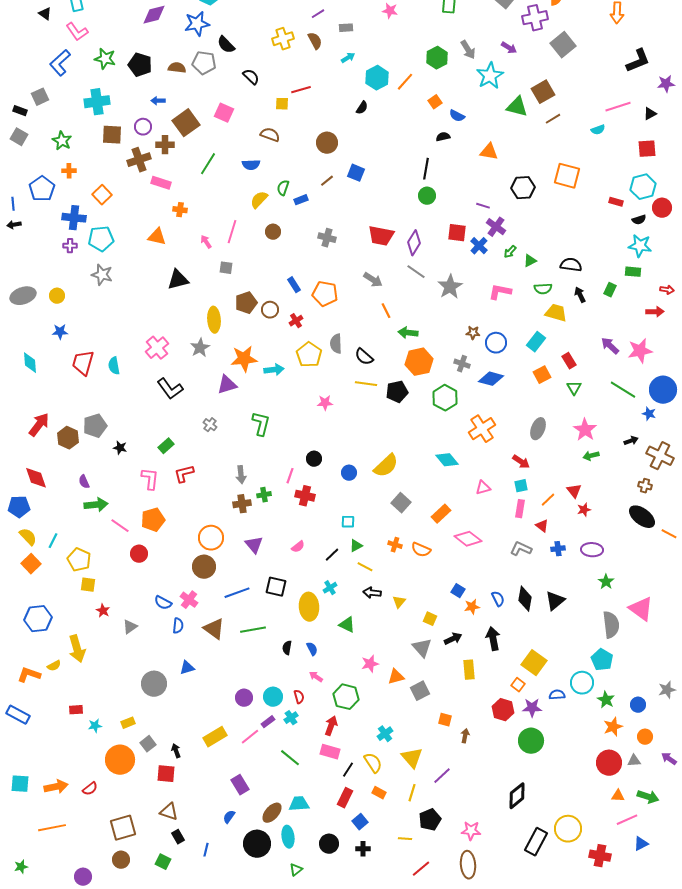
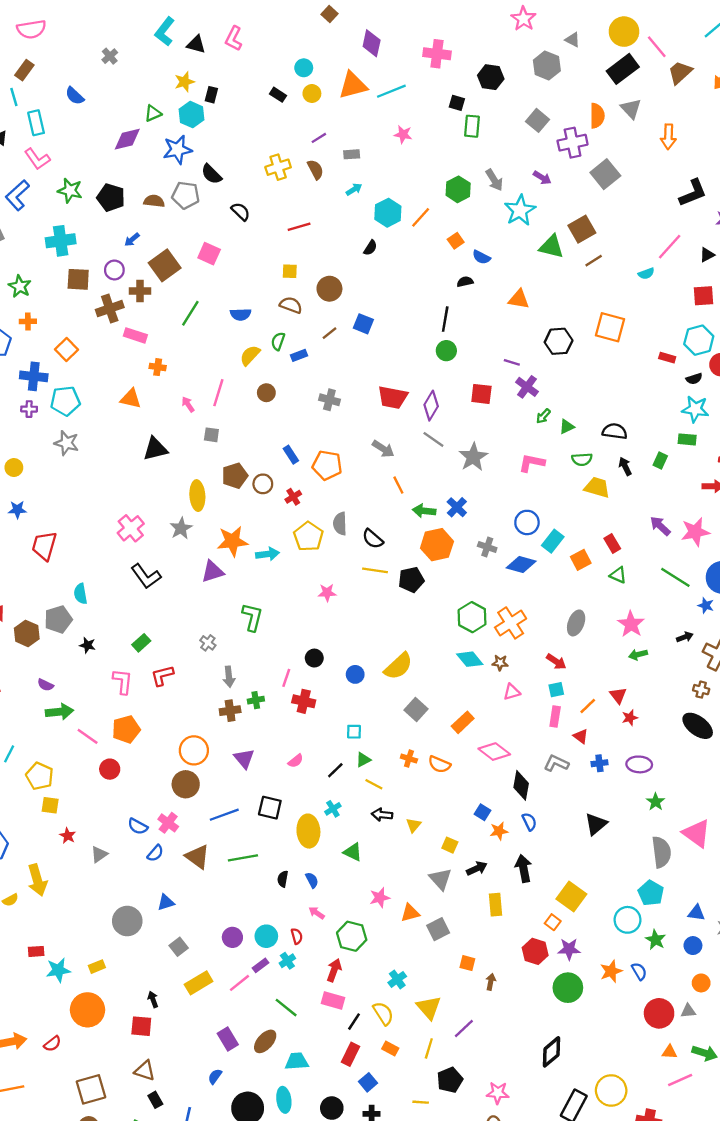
blue arrow: (158, 101) -> (132, 240), turned -40
yellow square: (282, 104) -> (290, 271), moved
pink line: (618, 107) -> (670, 247), turned -30
brown semicircle: (270, 135) -> (291, 305), moved
blue cross: (479, 246) -> (457, 507), moved
brown star: (473, 333) -> (500, 663), moved
cyan rectangle: (536, 342) -> (553, 541), moved
cyan semicircle: (114, 366) -> (80, 594), moved
green triangle: (574, 388) -> (618, 575), turned -35
green hexagon: (445, 398) -> (472, 617), moved
gray cross: (210, 425) -> (208, 643), moved
purple semicircle: (84, 482) -> (45, 685), turned -40
black diamond: (525, 599) -> (521, 785), moved
blue semicircle: (178, 626) -> (155, 853), turned 35
blue semicircle: (557, 695) -> (639, 971), moved, turned 63
cyan star: (95, 726) -> (58, 970), size x1.5
orange star: (613, 727) -> (611, 971), moved
gray square: (148, 744) -> (179, 947), moved
brown ellipse: (272, 813) -> (265, 1041), moved
blue triangle: (641, 844) -> (696, 913), moved, turned 35

